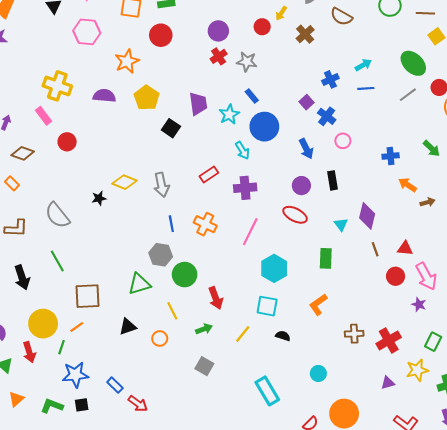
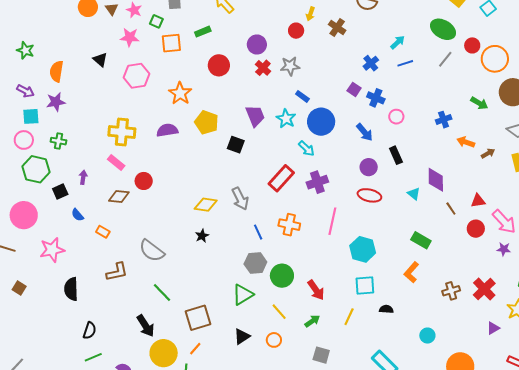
red circle: (161, 35) -> (219, 65), moved
brown diamond: (23, 153) -> (119, 196), moved
red rectangle: (209, 174) -> (281, 178), size x1.5
black star: (99, 198) -> (202, 236), moved
green rectangle: (326, 258) -> (421, 240), moved, turned -48
black arrow: (22, 277) -> (146, 326), moved

